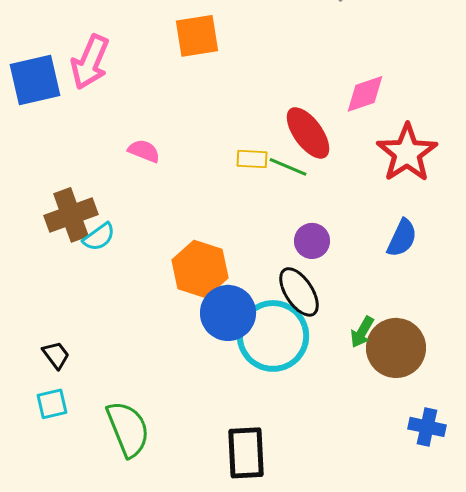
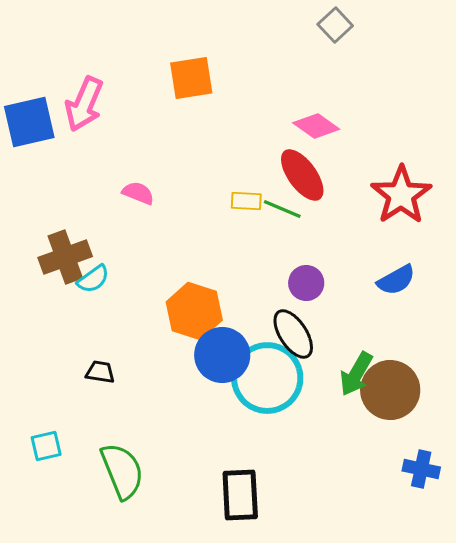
pink diamond: (365, 94) -> (316, 126), moved, turned 54
blue semicircle: (402, 238) -> (396, 280), turned 36
green arrow: (362, 332) -> (356, 374), size x1.4
black trapezoid: (56, 355) -> (100, 372), moved, turned -44

